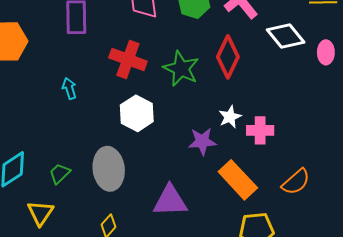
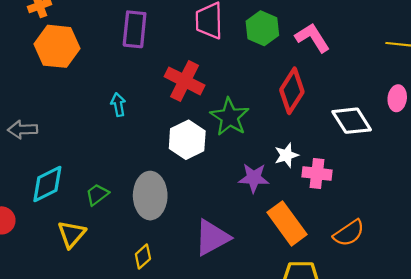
white diamond: (286, 36) -> (352, 121), moved
green star: (181, 69) -> (230, 117), moved
purple triangle: (170, 201) -> (212, 238), turned -33

